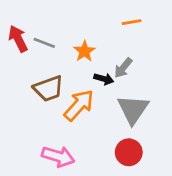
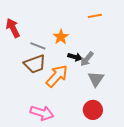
gray line: (44, 43) -> (38, 46), moved
gray arrow: (123, 68) -> (87, 59), moved
gray triangle: (133, 109) -> (96, 79), size x0.7

